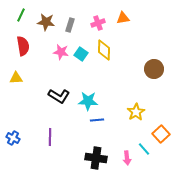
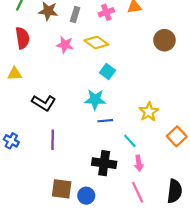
yellow diamond: (104, 50) -> (96, 42), moved, turned -55
cyan square: (81, 54) -> (107, 72), moved
brown circle: (154, 69) -> (164, 40), moved
black L-shape: (59, 96) -> (44, 103), moved
cyan line: (144, 149) -> (130, 141), moved

